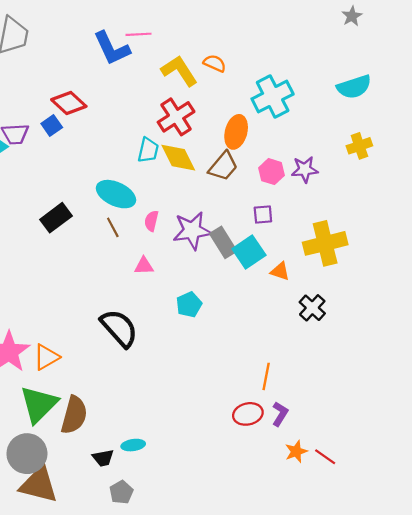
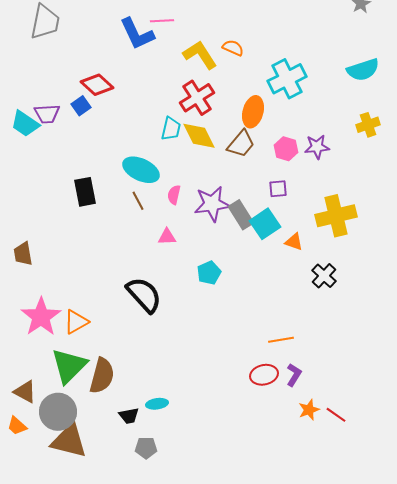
black rectangle: (56, 218) -> (85, 192), turned -64
orange line: (266, 376) -> (281, 340), turned 70
gray pentagon: (121, 492) -> (146, 448), turned 30

